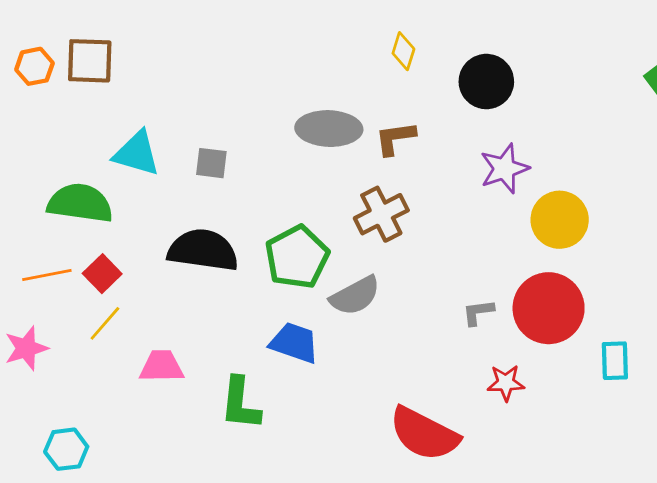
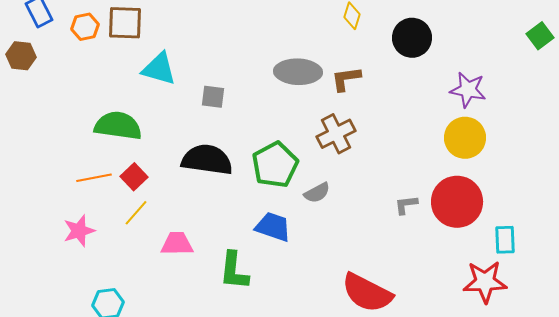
cyan triangle: (137, 153) -> (159, 69), moved
purple star: (504, 169) -> (468, 90), moved, turned 30
gray semicircle: (355, 296) -> (317, 193), size x0.7
red star: (506, 383) -> (485, 282), moved, size x1.6

